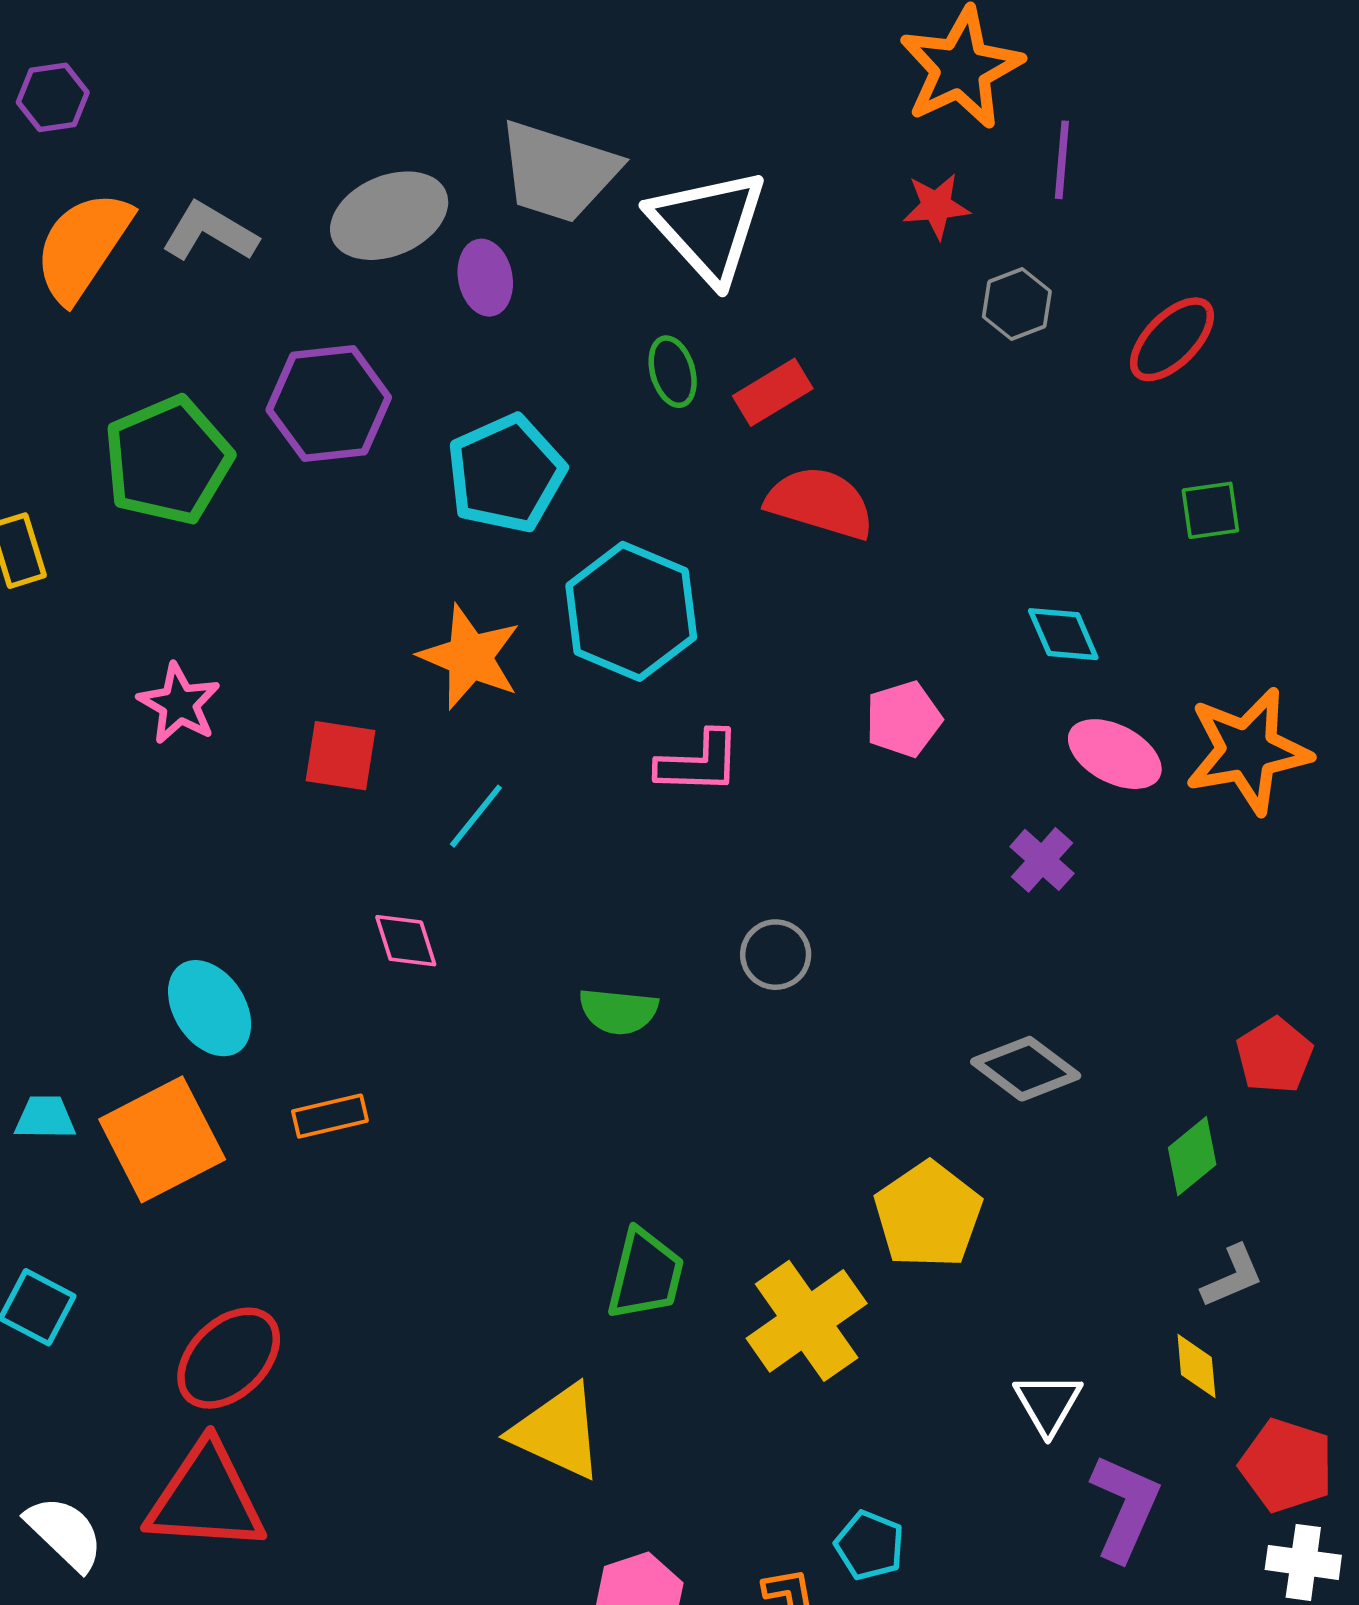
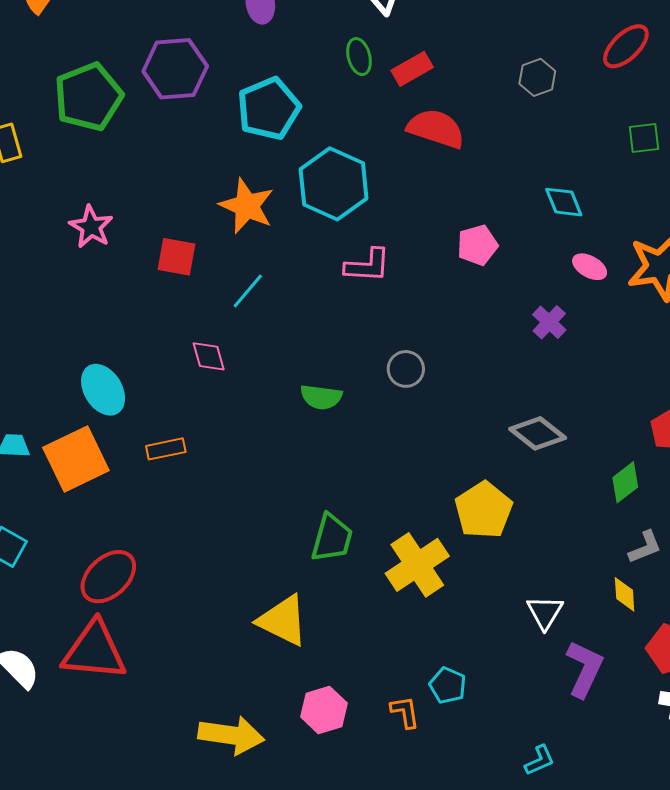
gray hexagon: (1017, 304) -> (537, 77), moved
pink ellipse: (1115, 754) -> (590, 267), size x0.7

